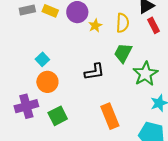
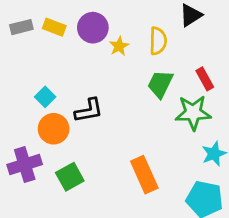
red rectangle: (153, 25) -> (205, 79), moved
black L-shape: (94, 72) -> (89, 110), moved
green star: (145, 74) -> (193, 113), turned 30

